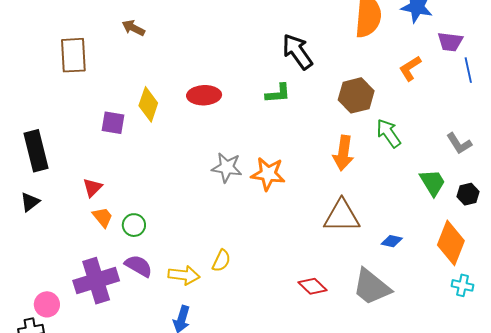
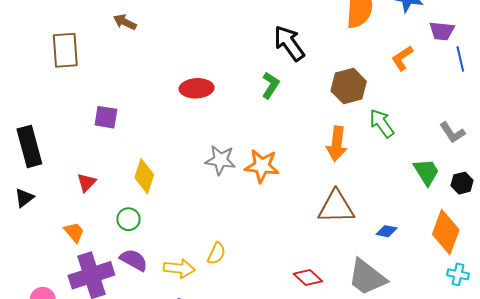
green L-shape: (278, 93) -> (270, 85), turned -52
yellow diamond: (148, 104) -> (144, 176), moved
orange trapezoid: (103, 217) -> (74, 232), moved

